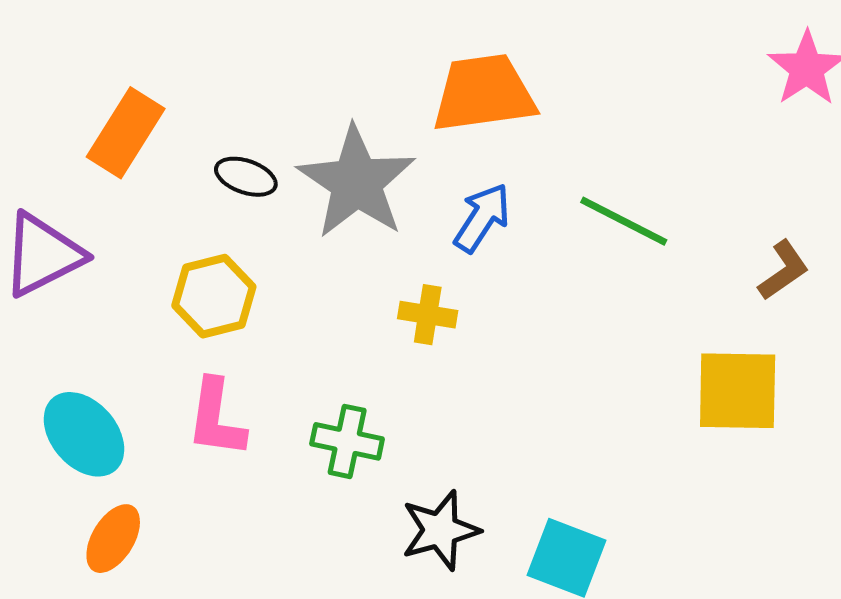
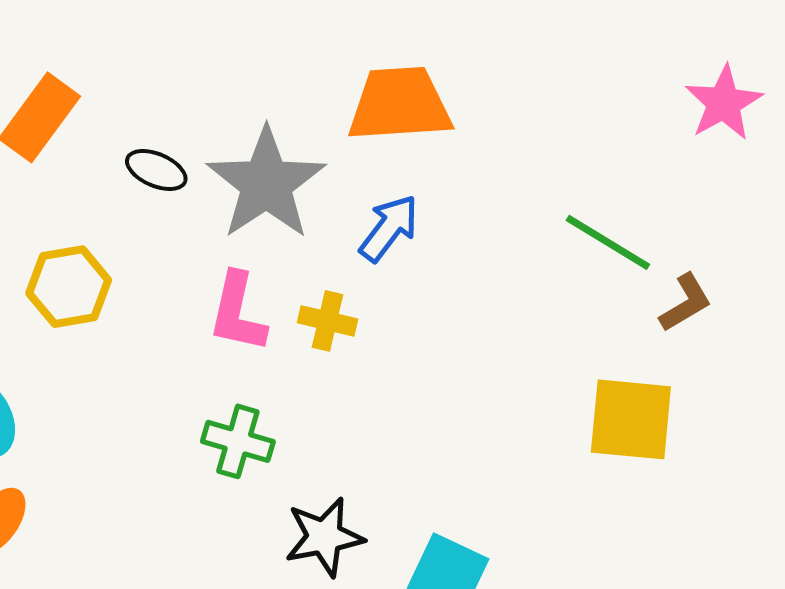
green line: (624, 221) -> (608, 242), moved
yellow hexagon: (214, 296) -> (69, 287), moved
pink L-shape: (216, 418) -> (238, 312), moved

